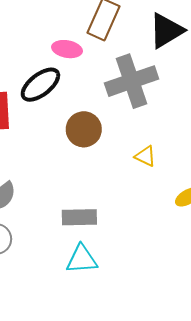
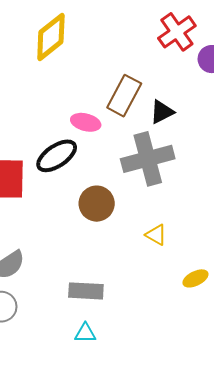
black triangle: (166, 31) -> (162, 112), moved, size x0.7
cyan triangle: (82, 259) -> (85, 333), size x0.7

